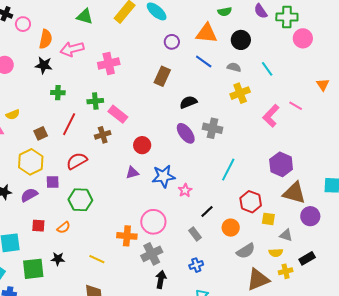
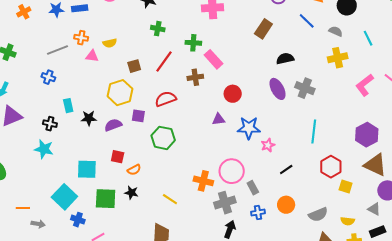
cyan line: (228, 170) -> (314, 131), turned -30
orange semicircle: (64, 228) -> (134, 170), moved
orange circle: (231, 228) -> (286, 205), moved
gray rectangle: (195, 234) -> (253, 188), moved
gray triangle: (286, 235) -> (374, 209), moved
blue cross: (196, 265) -> (258, 212), moved

